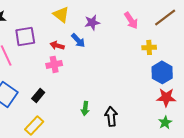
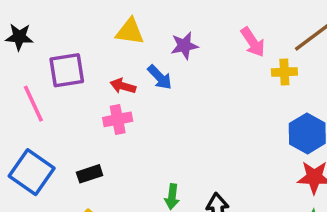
yellow triangle: (61, 14) -> (130, 32), turned -30
yellow cross: (149, 47) -> (284, 72), moved
black rectangle: (38, 95) -> (90, 174), turned 32

